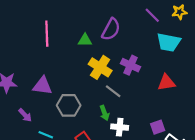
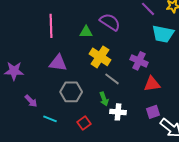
purple semicircle: (111, 29) -> (110, 22), turned -85
purple cross: (131, 65) -> (139, 61), moved
red triangle: (166, 83) -> (152, 84), moved
purple triangle: (43, 86) -> (58, 63), moved

